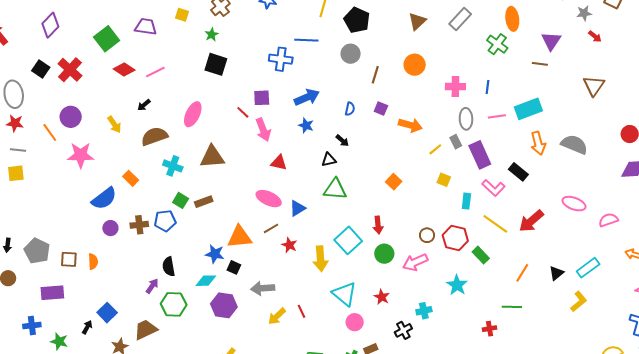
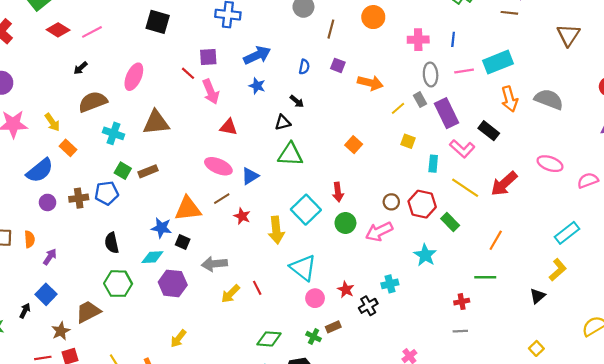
yellow arrow: (114, 124) -> (52, 122), moved
black triangle: (556, 273) -> (537, 296), moved
purple arrow: (152, 286) -> (50, 257), moved
red star: (382, 297) -> (346, 290), moved

